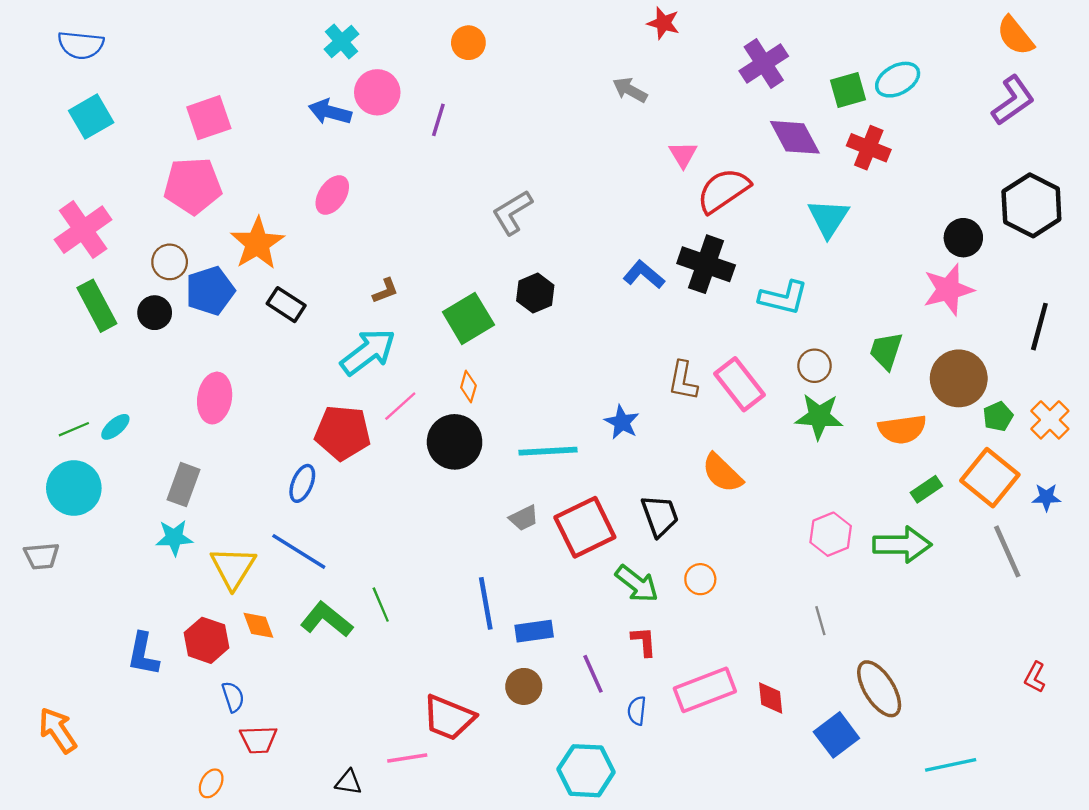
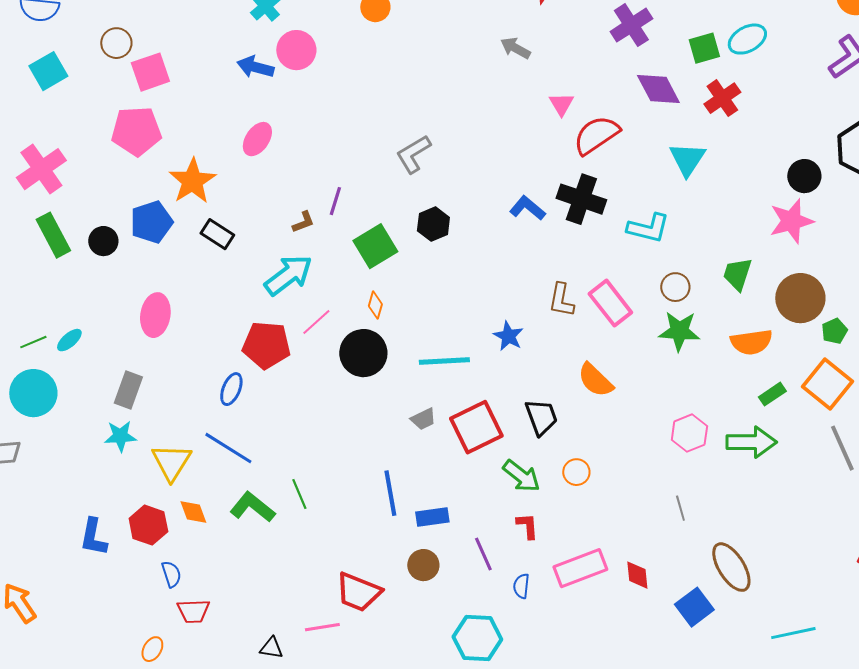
purple line: (438, 120) -> (335, 201), moved
red cross: (869, 148) -> (722, 98), turned 33
brown circle: (170, 262) -> (116, 43), moved

